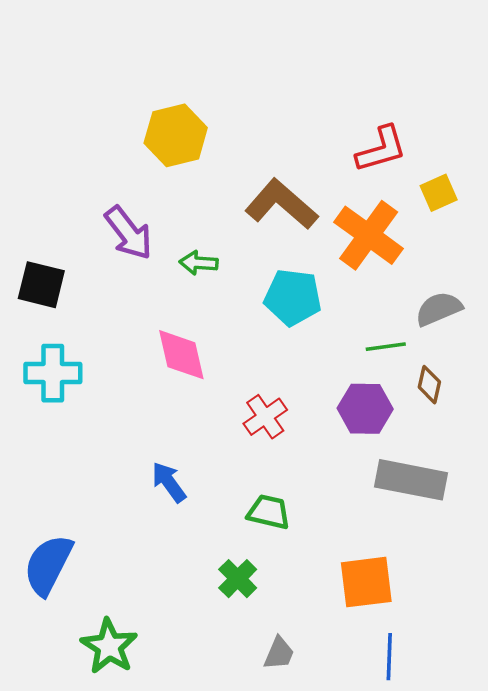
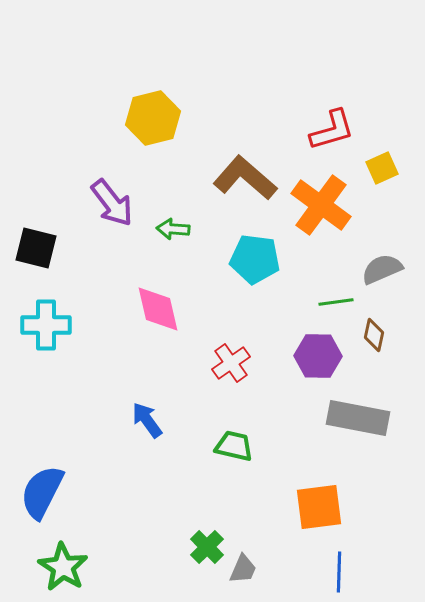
green cross: (238, 579) -> (207, 547), moved
green star: (109, 646) -> (63, 567), moved

